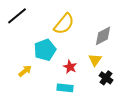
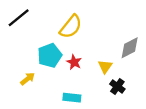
gray diamond: (103, 36) -> (130, 48), moved
red star: (70, 67) -> (74, 62), moved

